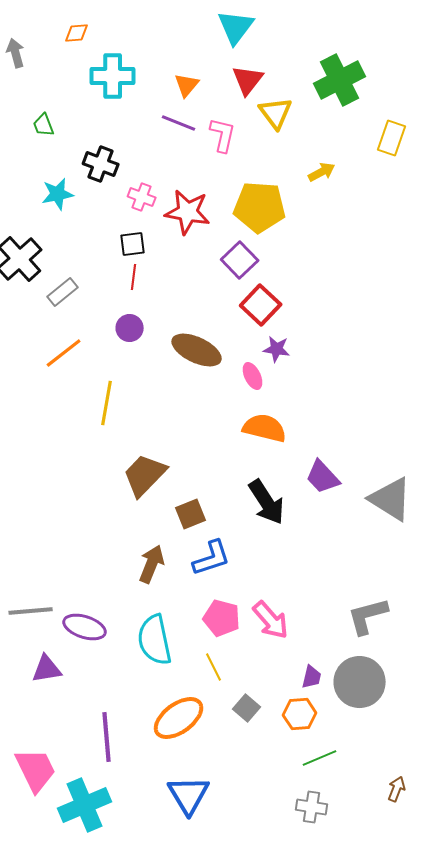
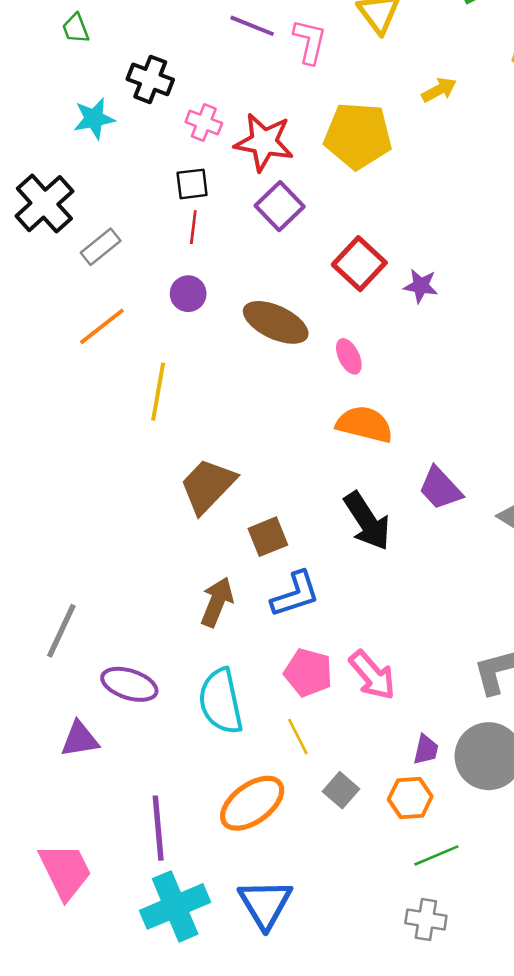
purple square: (240, 260) -> (280, 206), moved
purple star: (277, 349) -> (421, 286), moved
gray line: (31, 611) -> (61, 631), moved, turned -60
cyan cross: (85, 805) -> (175, 906), moved

